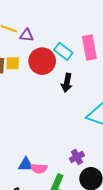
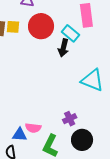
cyan rectangle: (63, 51) -> (71, 33), moved
blue triangle: (26, 165) -> (20, 135), moved

